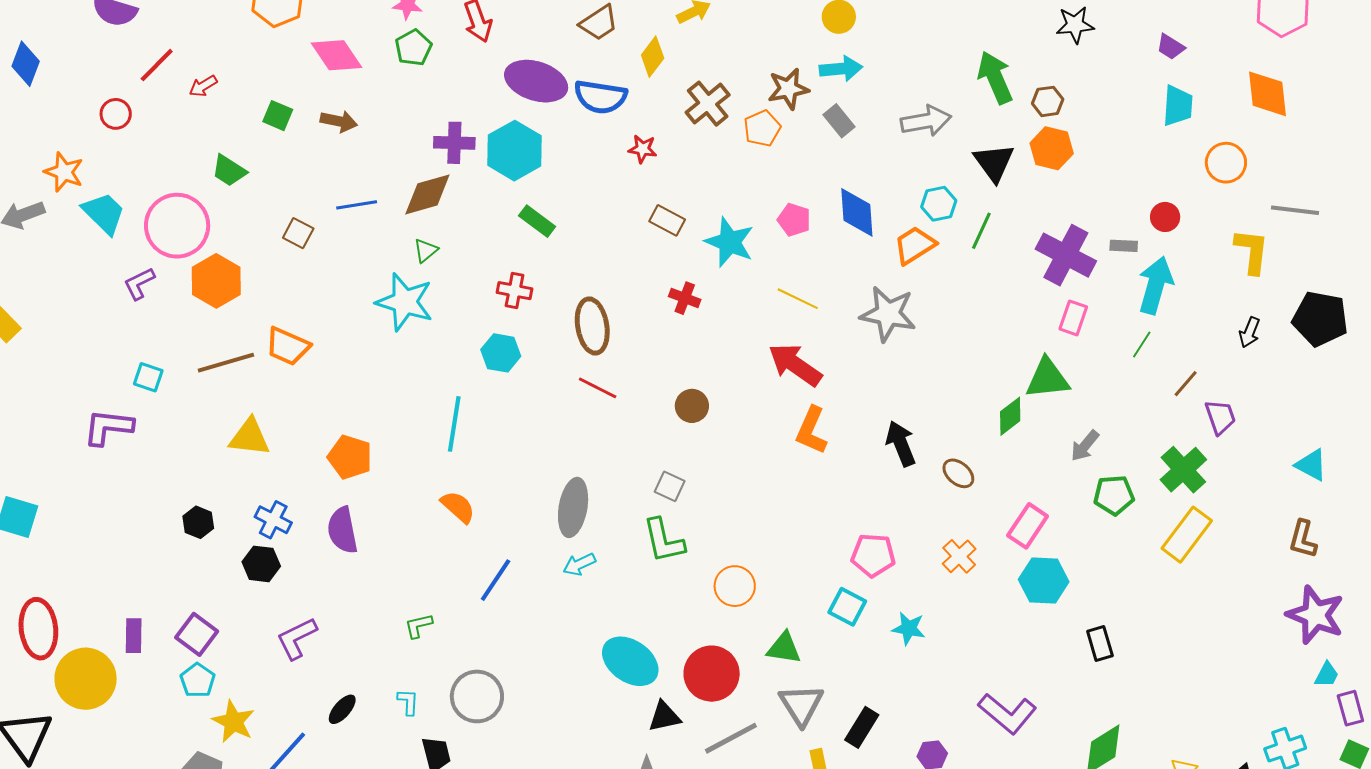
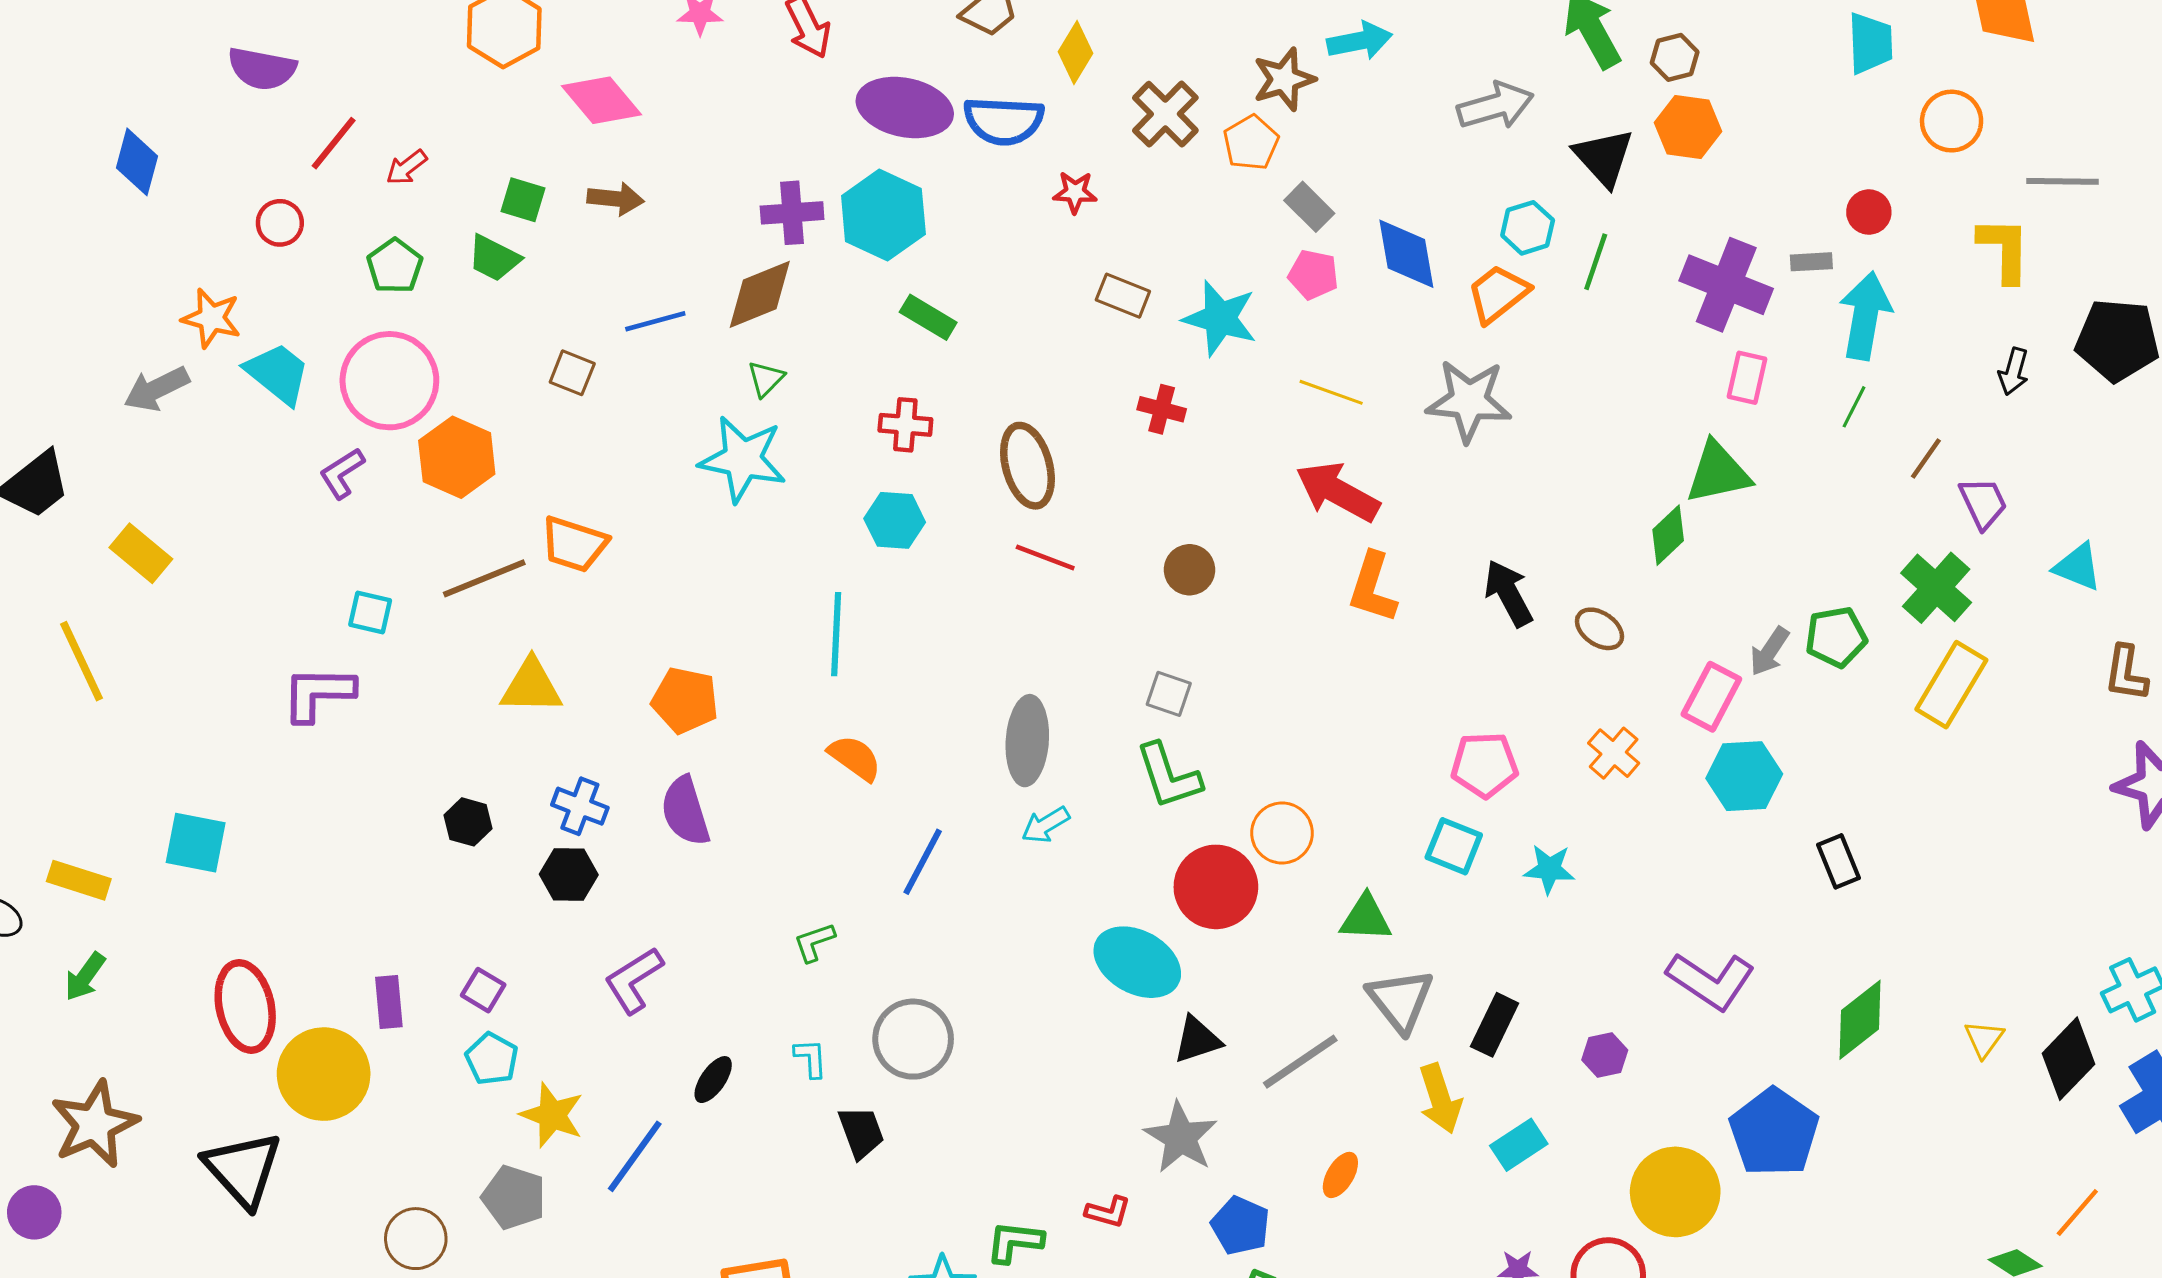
green pentagon: (413, 48) -> (395, 266), moved
gray rectangle: (839, 121) -> (1309, 207), moved
green trapezoid: (229, 171) -> (494, 258), moved
gray arrow: (1085, 446) -> (1769, 651), moved
cyan triangle: (1311, 465) -> (2078, 567), moved
purple square: (197, 634) -> (483, 990), size x0.7
red circle: (712, 674) -> (1216, 887), moved

